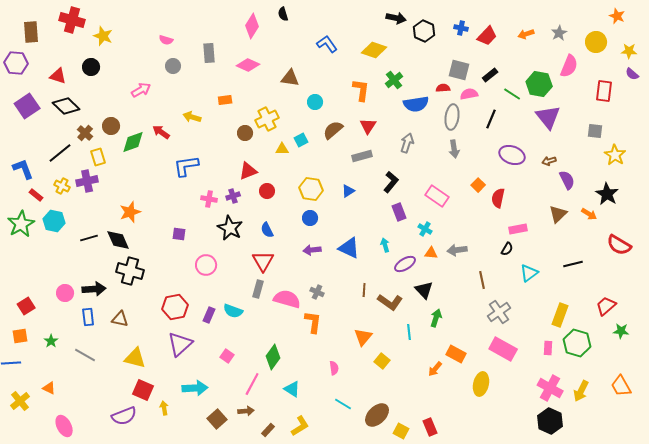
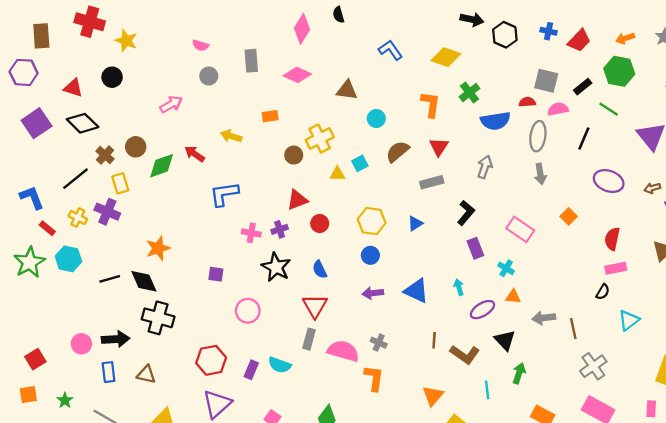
green hexagon: (539, 84) -> (619, 71), moved
purple cross: (87, 181) -> (107, 212), turned 35
red semicircle: (498, 198) -> (612, 239), moved
gray arrow: (457, 250) -> (544, 318), moved

